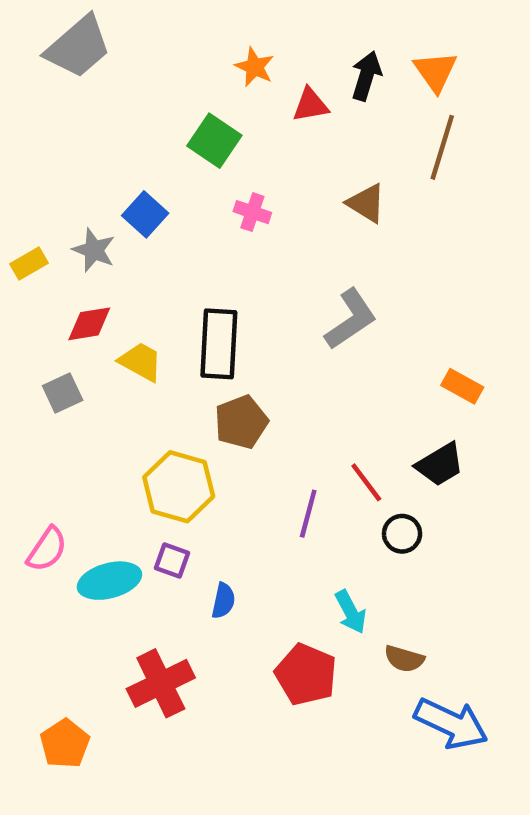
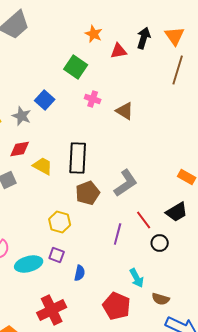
brown triangle: (366, 203) -> (125, 111), moved
gray L-shape: (351, 319) -> (126, 183), moved
yellow hexagon: (179, 487) -> (60, 222), size x0.7

